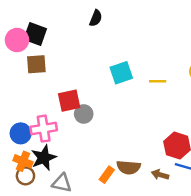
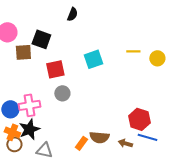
black square: (35, 34) -> (41, 39), moved
yellow line: (158, 81) -> (133, 51), moved
red square: (69, 101) -> (55, 69), moved

